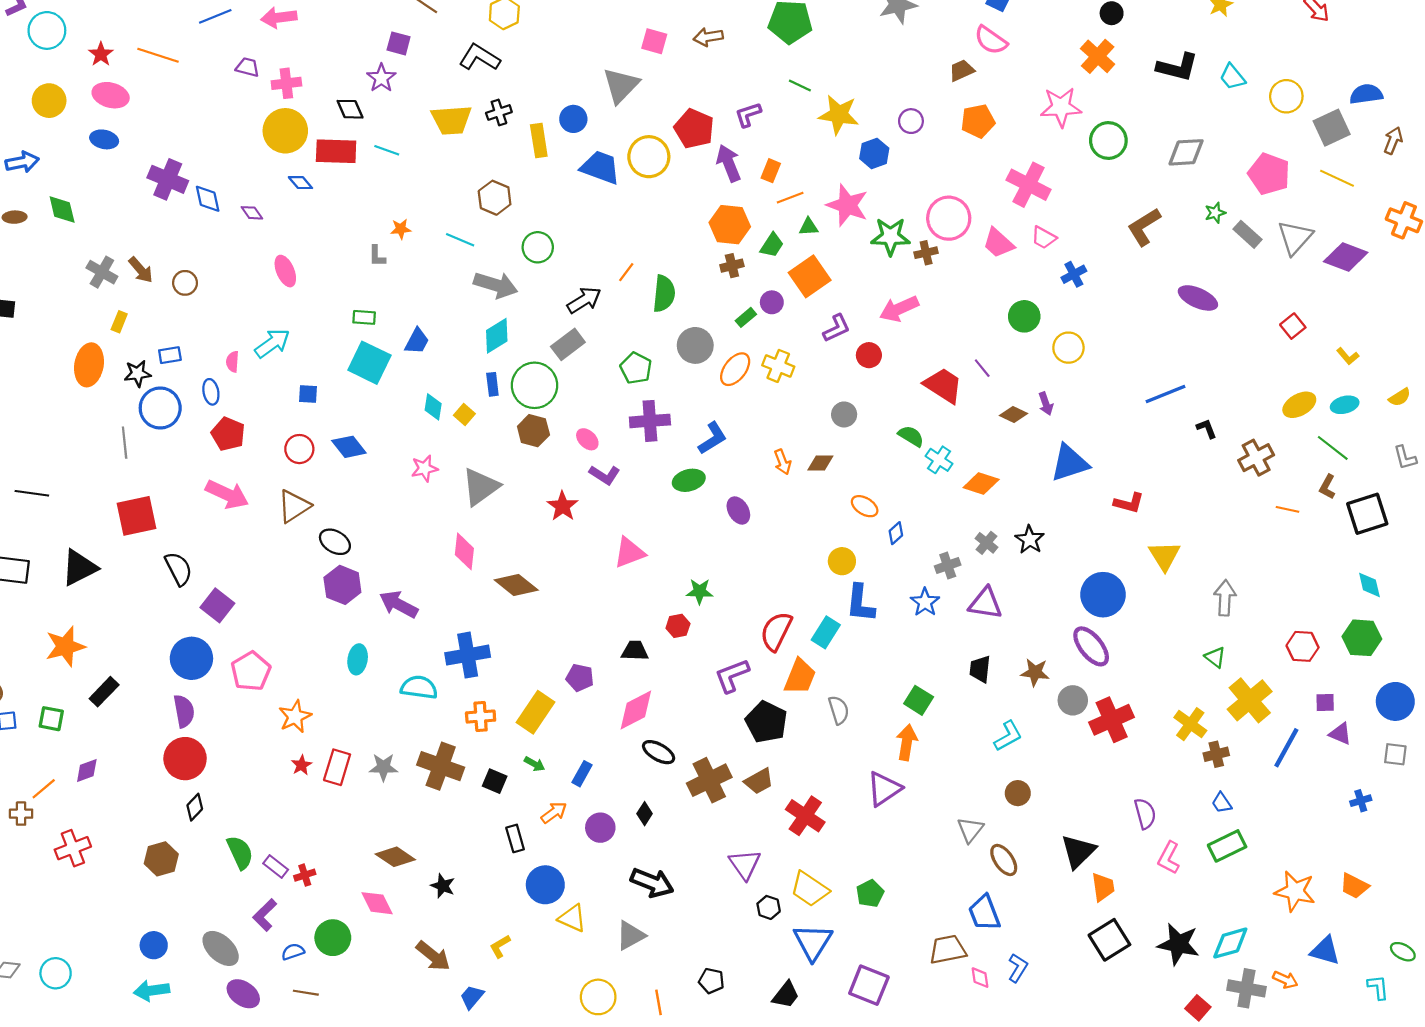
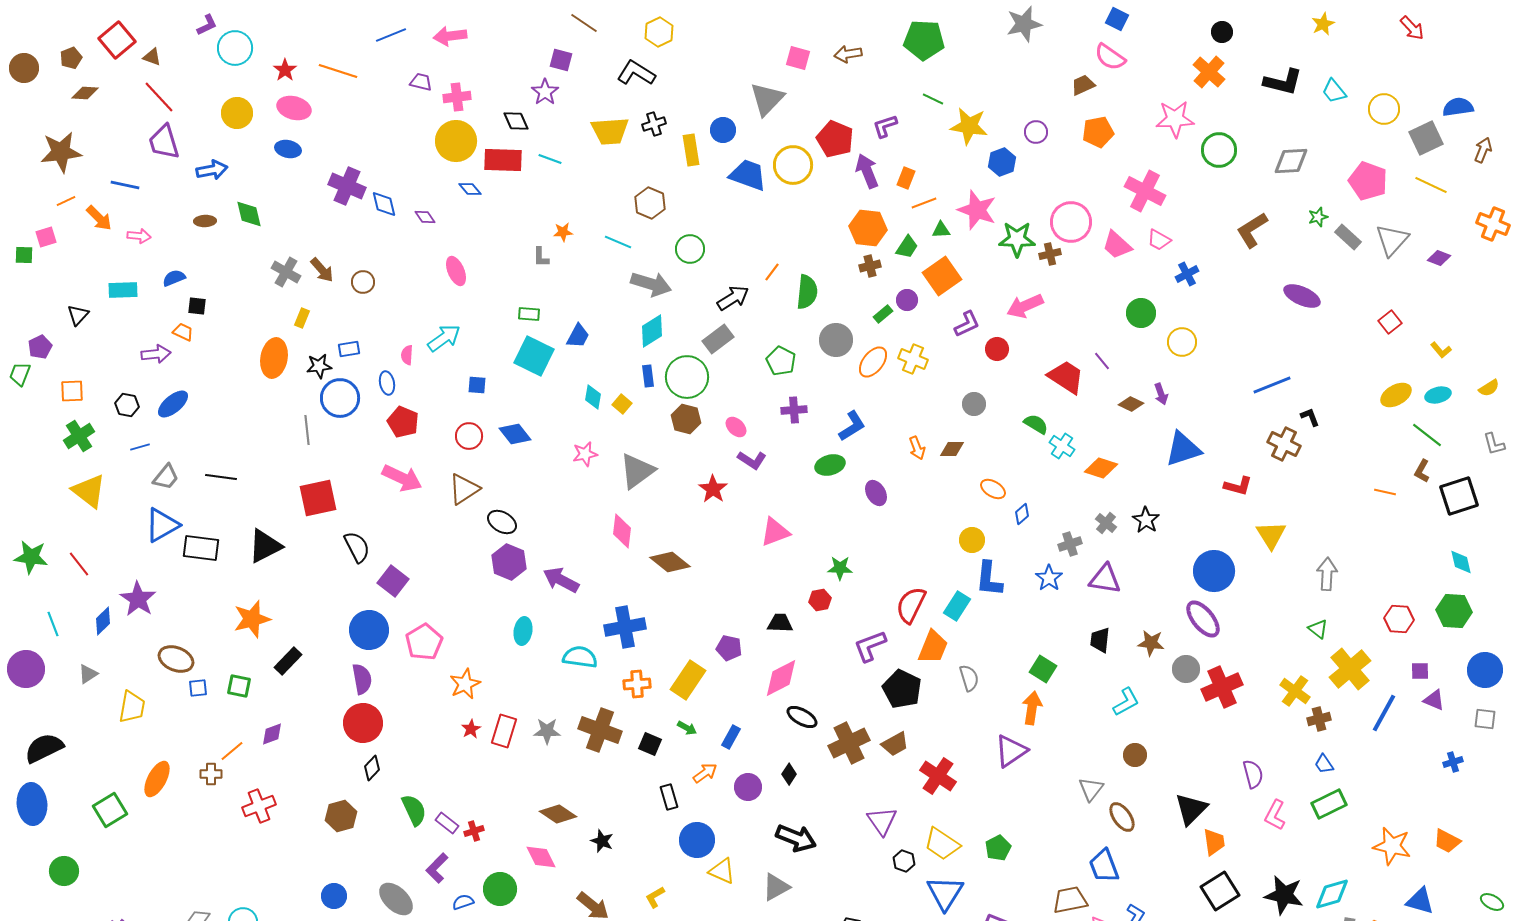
purple diamond: (1346, 257) -> (1439, 258), size x0.6
purple cross: (650, 421) -> (794, 410), size x0.7
brown cross: (1256, 458) -> (1284, 444), moved, turned -36

